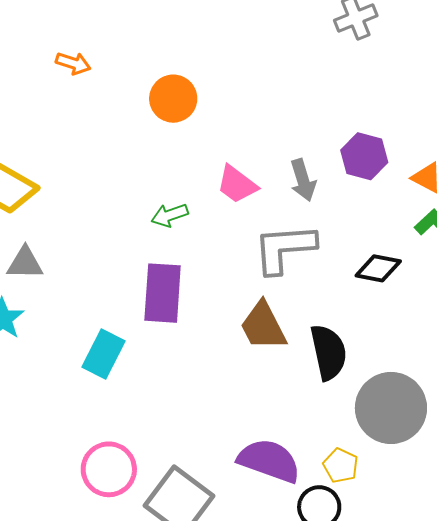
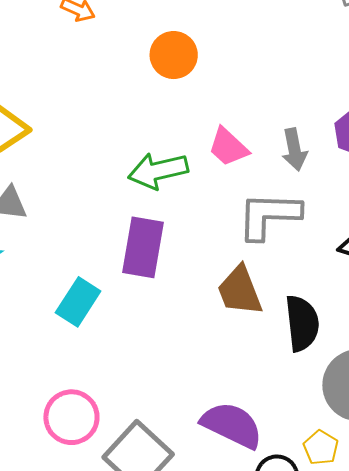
green arrow: (170, 215) -> (158, 171), size x1.6
yellow pentagon: (341, 466) -> (321, 448), moved

